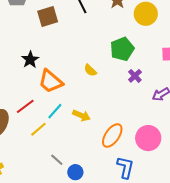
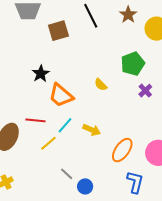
red line: (25, 106) -> (35, 120), turned 42

